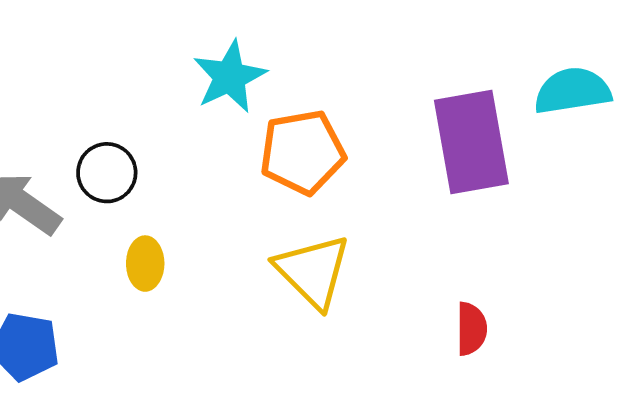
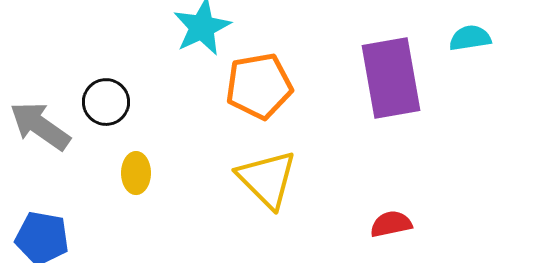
cyan semicircle: (572, 91) -> (470, 38), size x0.7
red semicircle: (471, 329) -> (391, 224), turned -102

